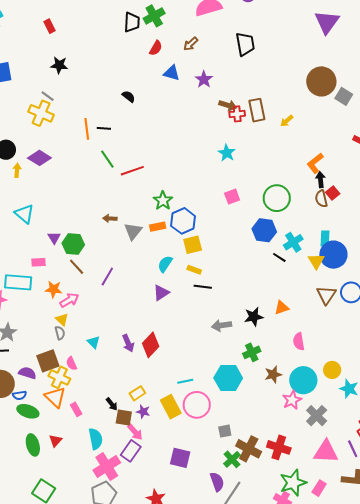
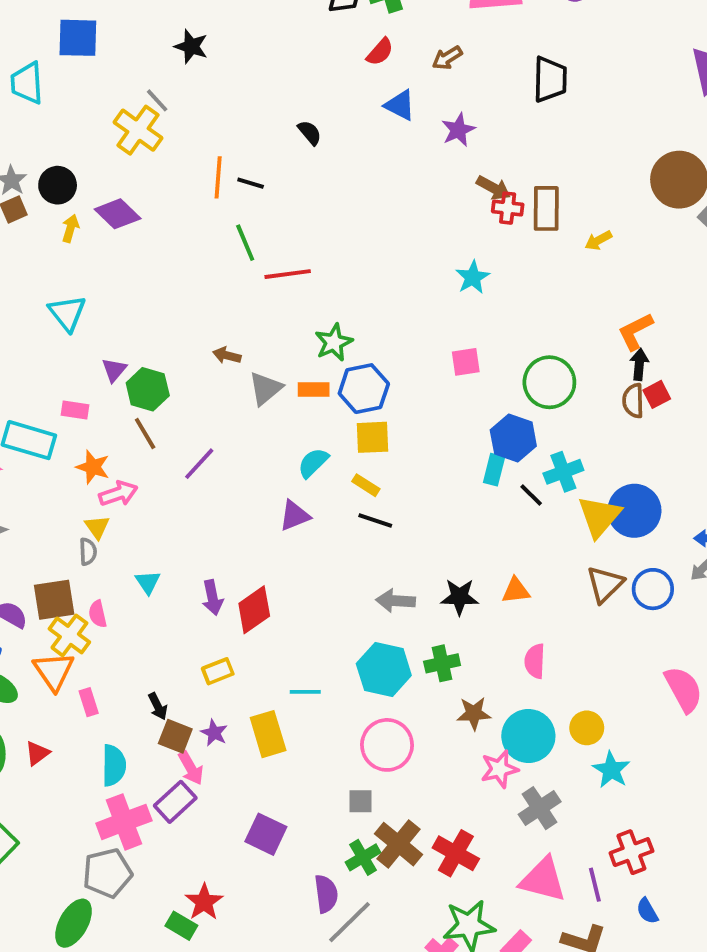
cyan rectangle: (325, 239) -> (494, 470), moved
yellow triangle: (316, 261) -> (599, 516), size x1.4
cyan hexagon: (228, 378) -> (384, 670), moved
yellow rectangle: (137, 393) -> (218, 671), moved
pink circle: (197, 405) -> (387, 745), moved

